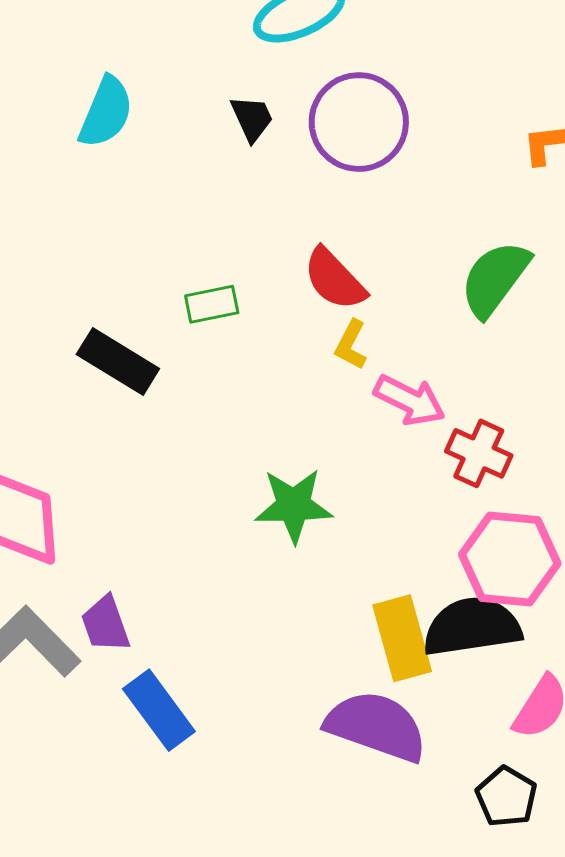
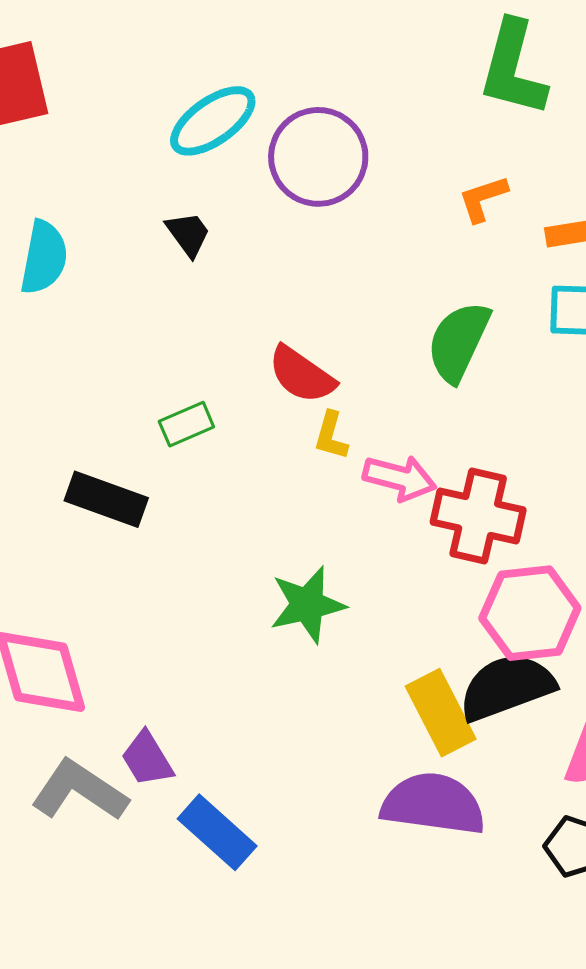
purple circle: (359, 122) -> (318, 157), moved
red cross: (479, 453) -> (478, 516), size x1.4

